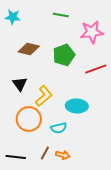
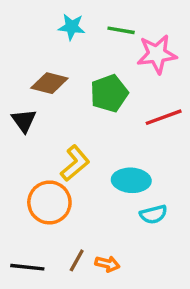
green line: (61, 15) -> (121, 30), moved
cyan star: (13, 17) -> (72, 27), moved
black triangle: (20, 84) -> (24, 121), moved
cyan semicircle: (59, 128) -> (153, 214), moved

